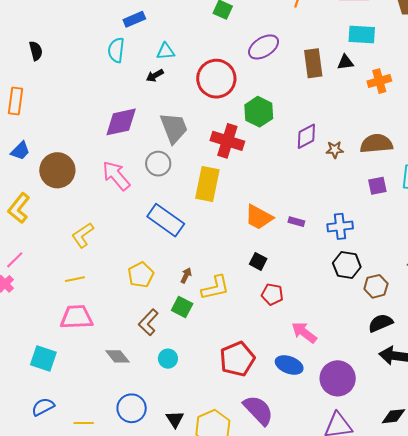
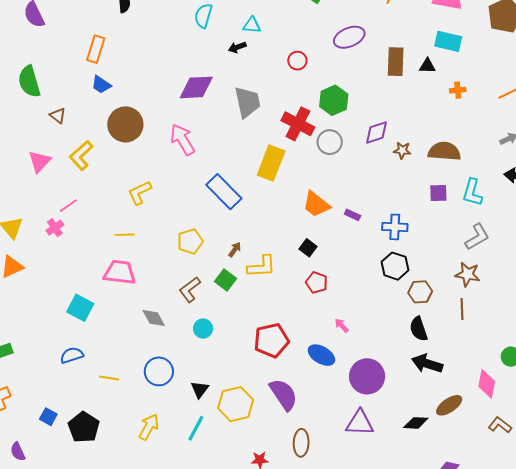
red circle: (216, 79) -> (297, 61), size x0.5
orange cross: (379, 81) -> (458, 90), size x0.7
blue trapezoid: (20, 151) -> (101, 85), moved, turned 70
gray circle: (158, 164) -> (330, 142), moved
black semicircle: (381, 323) -> (419, 329), turned -95
pink arrow: (304, 332) -> (342, 325), size x0.6

